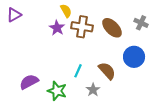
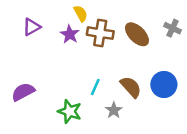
purple triangle: (14, 15) -> (32, 27), moved
blue circle: (134, 57) -> (164, 84), moved
purple semicircle: (29, 82) -> (23, 92), moved

